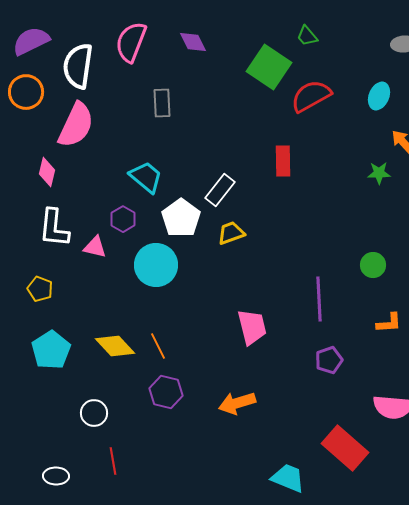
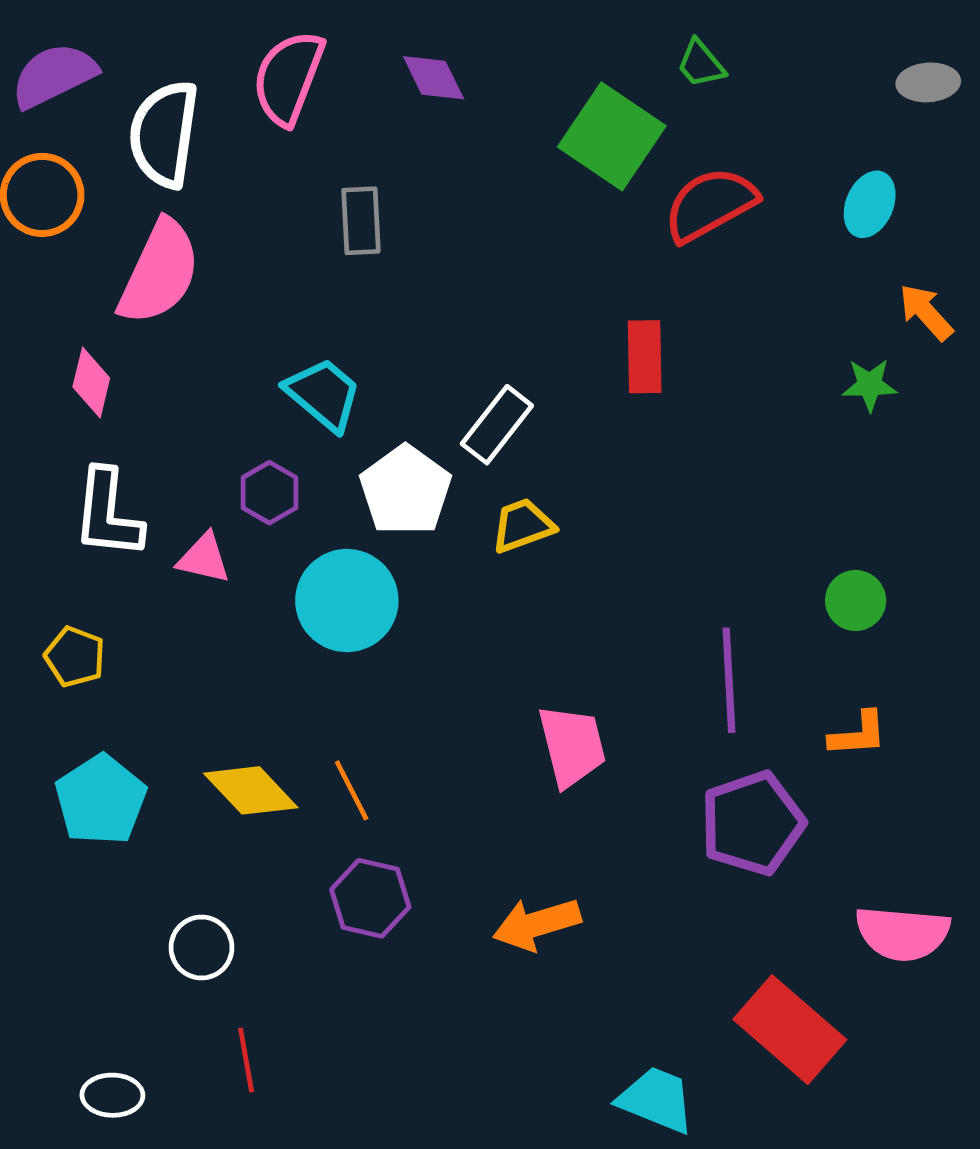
orange L-shape: (389, 323) -> (858, 734), moved
purple pentagon: (329, 360) -> (752, 823), size x1.6

